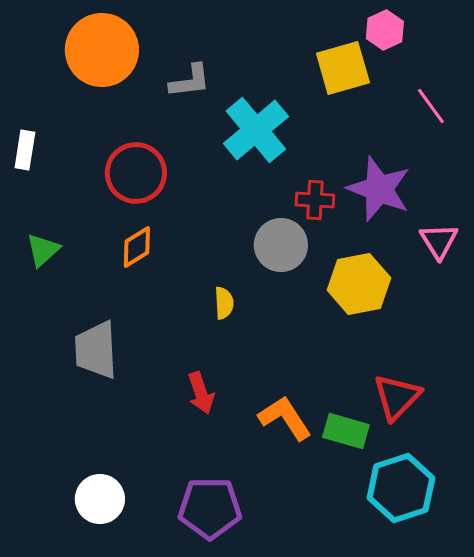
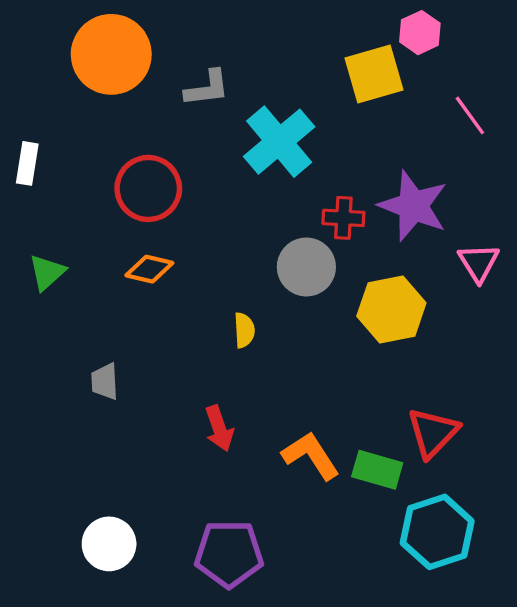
orange diamond: (137, 247) -> (149, 269), turned 45
gray trapezoid: (96, 350) -> (105, 381), size x0.6

